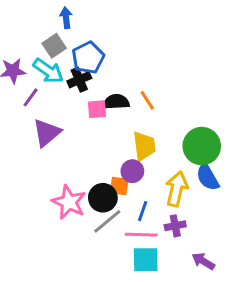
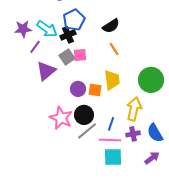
gray square: (54, 46) -> (67, 57), moved
black semicircle: (116, 102) -> (111, 26), moved, turned 150
purple circle: (132, 171) -> (78, 89), moved
blue semicircle: (208, 177) -> (155, 133), moved
orange square: (119, 186) -> (95, 90), moved
purple arrow: (203, 261) -> (152, 158), turned 112

